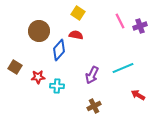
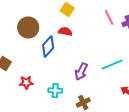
red star: (38, 77) -> (26, 82), moved
cyan cross: (57, 86) -> (55, 90), moved

